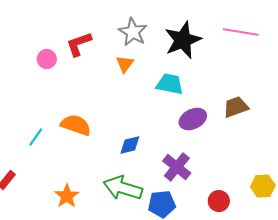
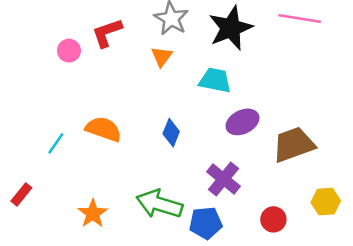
brown trapezoid: (236, 107) -> (294, 145), moved, size x1.4
blue diamond: (130, 145) -> (171, 133), moved, turned -55

